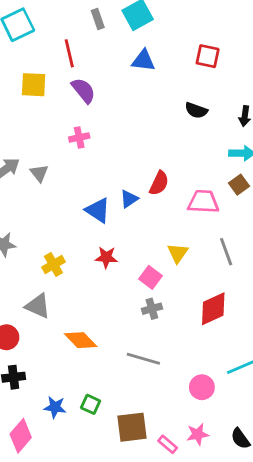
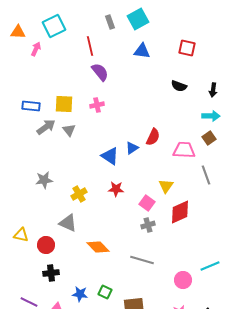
yellow square: (34, 85) -> (64, 104), moved
gray line: (226, 252) -> (206, 175), moved
red diamond: (213, 309) -> (180, 212), moved

